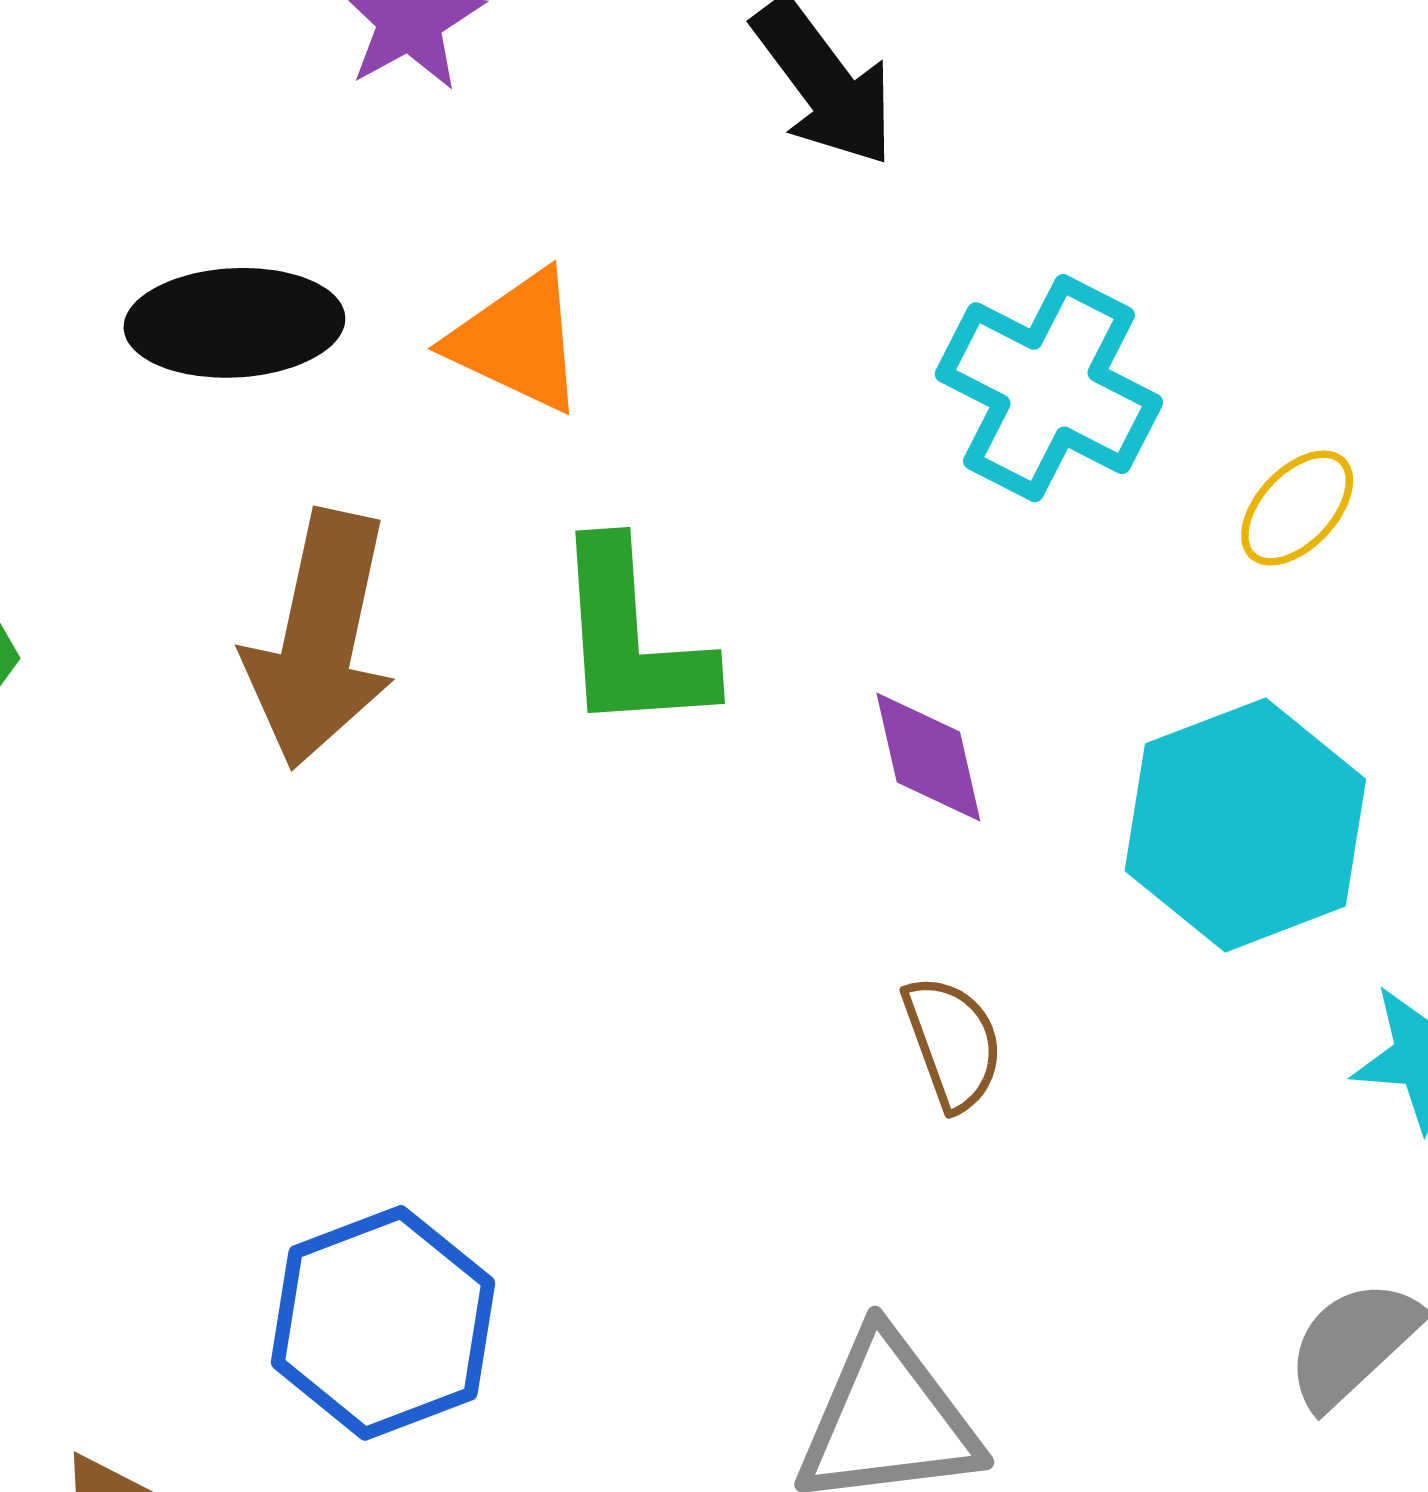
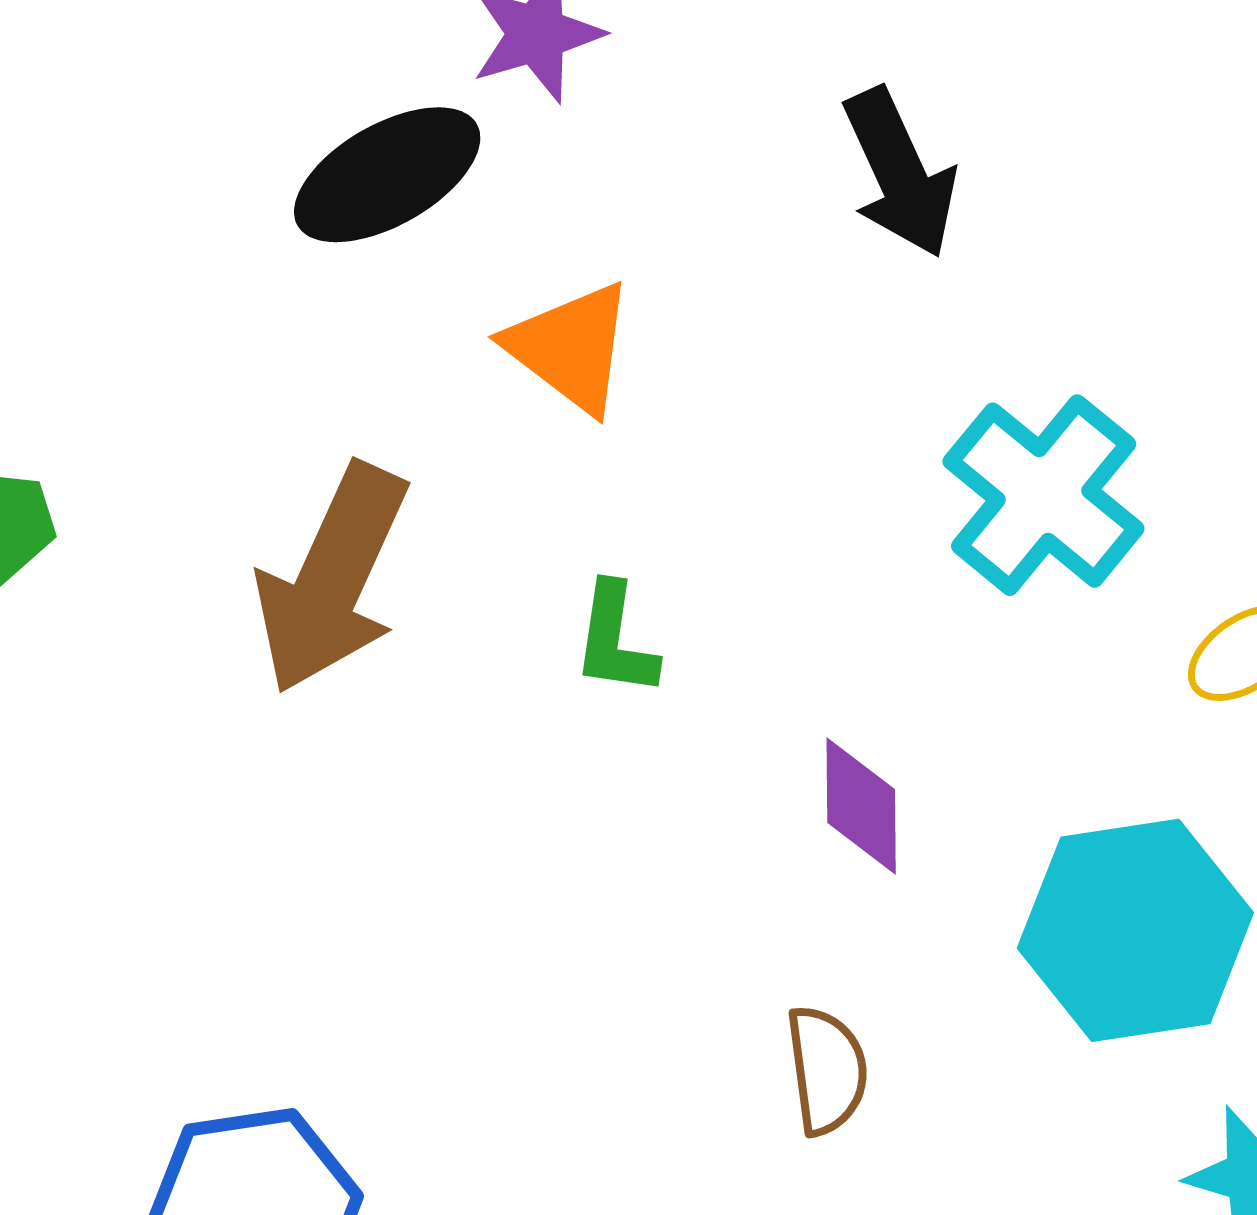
black ellipse: (234, 323) -> (387, 175), moved, turned -39
green L-shape: (632, 638) -> (615, 640), size x0.6

